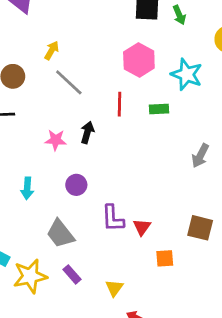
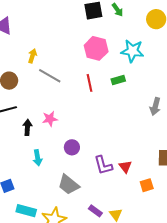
black arrow: (87, 132) -> (27, 127), moved
purple rectangle: (72, 274) -> (95, 211), moved

